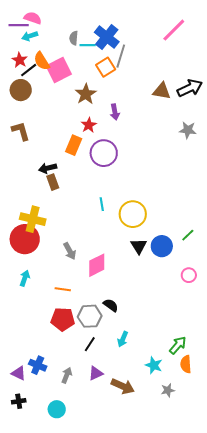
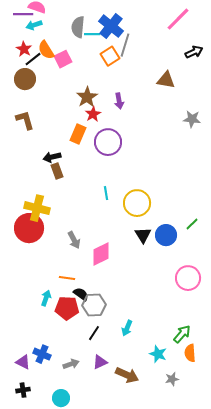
gray semicircle: (74, 38) -> (78, 27), size x1.5
pink square: (59, 70) -> (63, 59), size x0.7
black arrow: (190, 88) -> (194, 52), moved, size x0.7
brown star: (86, 94) -> (87, 97), moved
pink circle: (189, 275) -> (188, 278), moved, size x1.6
cyan arrow: (25, 278) -> (46, 298), moved
black semicircle: (111, 305) -> (81, 294), moved
gray arrow: (67, 375) -> (71, 364), turned 49

